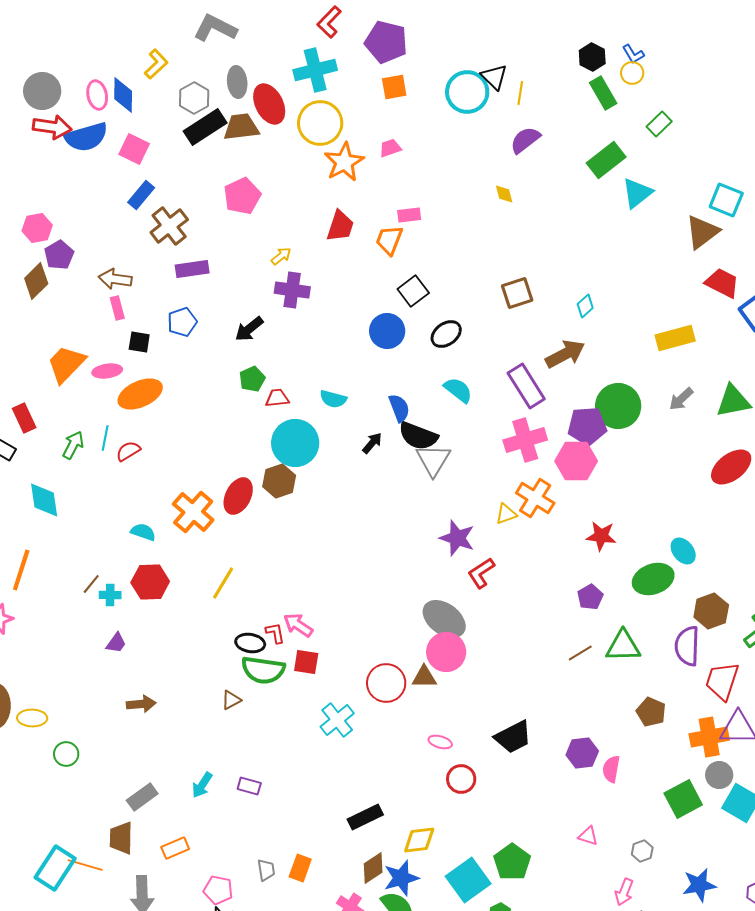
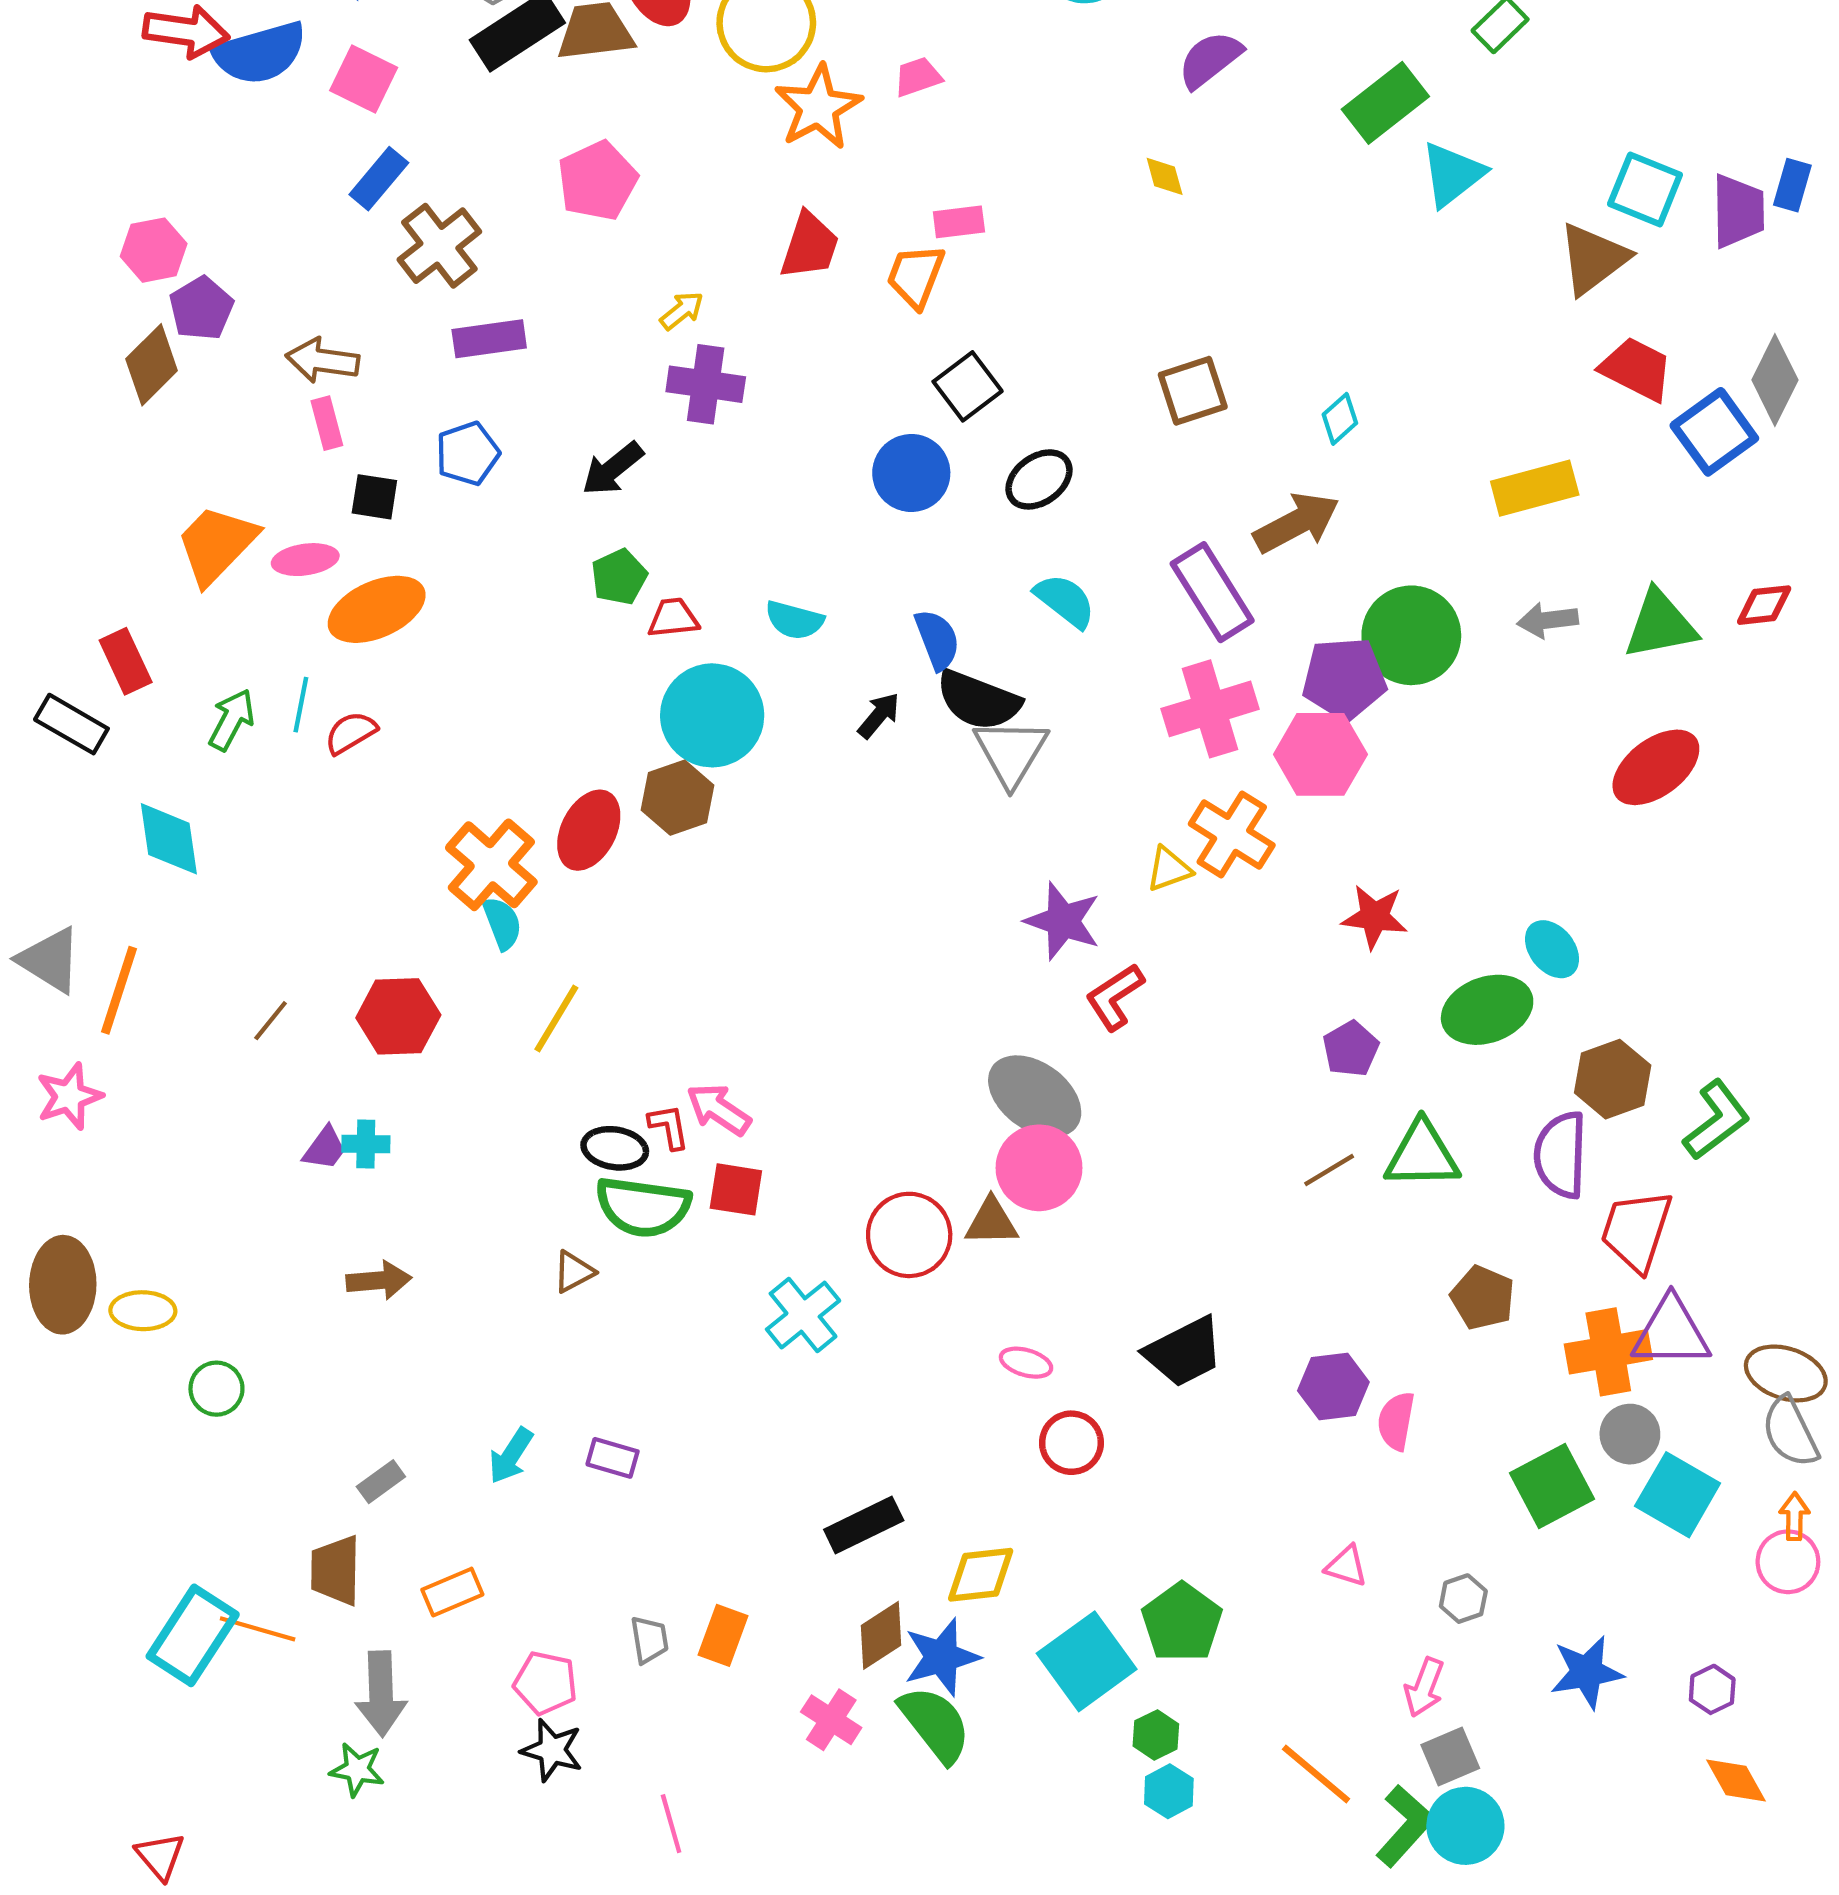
gray arrow: (681, 399) -> (1548, 620), turned 36
cyan semicircle: (143, 532) -> (502, 923), moved, turned 50
cyan cross: (110, 595) -> (366, 1144), moved
gray rectangle: (142, 797) -> (381, 1482), size x0.7

